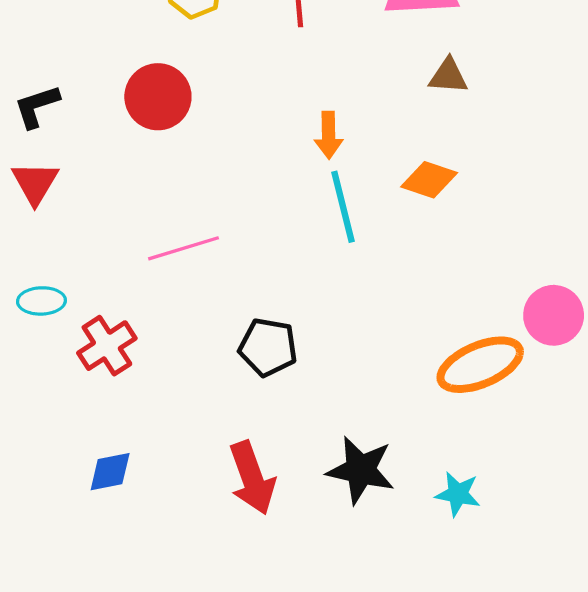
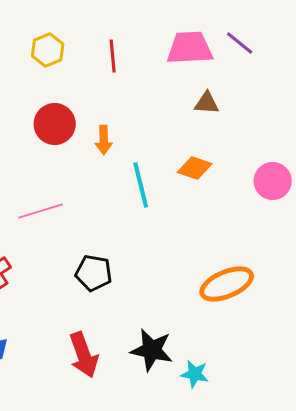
red circle: (158, 97) -> (55, 124), moved
orange arrow: (329, 135) -> (104, 140), moved
pink circle: (554, 315) -> (273, 181), moved
cyan star: (458, 494) -> (195, 374), moved

